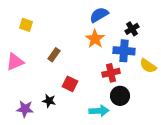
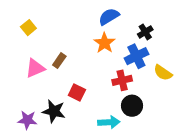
yellow square: (26, 25) -> (28, 28), turned 32
blue cross: (124, 51) -> (136, 56), turned -30
pink triangle: (15, 62) -> (35, 68), moved
black star: (49, 101) -> (54, 111), size x1.5

